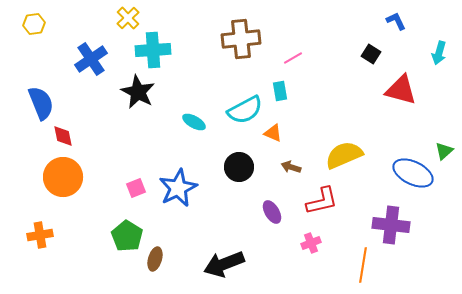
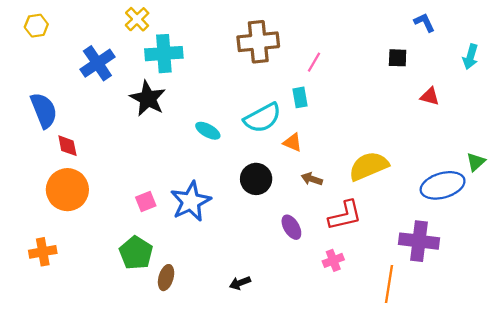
black square: (371, 54) -> (398, 58), turned -30
pink line: (293, 58) -> (314, 62), turned -30
red triangle: (401, 90) -> (430, 96), size x0.6
blue ellipse: (413, 173) -> (443, 185), turned -42
black arrow: (224, 264) -> (240, 283), size x0.5

